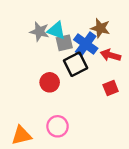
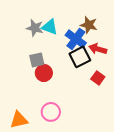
gray square: (64, 43) -> (37, 60), moved
black square: (76, 64) -> (80, 57), moved
red square: (111, 88) -> (98, 78), turned -32

